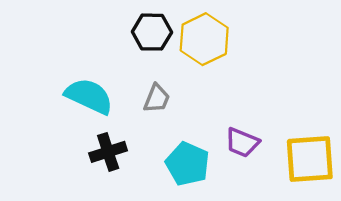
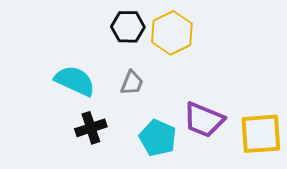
purple trapezoid: (242, 142) -> (204, 120), size x1.4

